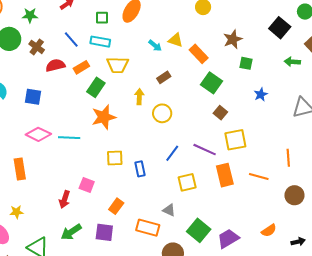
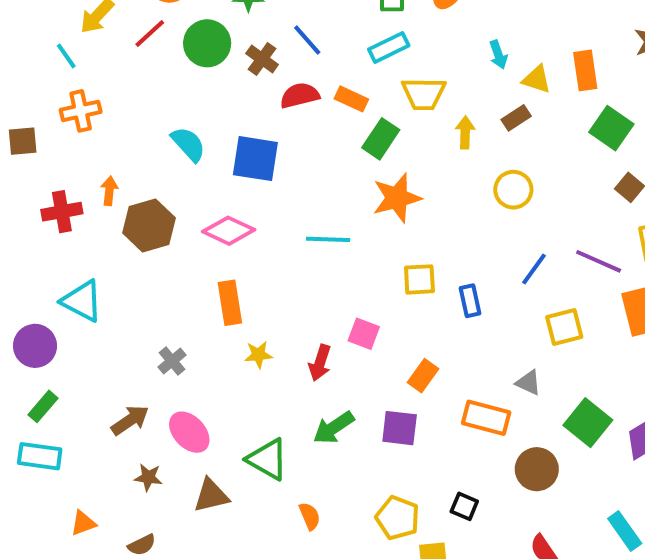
blue line: (71, 39) -> (307, 40), moved
yellow triangle: (176, 40) -> (537, 79), moved
cyan rectangle: (100, 42) -> (389, 47), turned -36
cyan arrow: (155, 46) -> (498, 55), turned 32
orange rectangle: (199, 54) -> (585, 70), turned 36
orange rectangle: (81, 67) -> (351, 99), turned 56
blue square: (33, 97) -> (255, 159), size x1.4
yellow arrow: (139, 97) -> (465, 132), moved
pink diamond: (38, 134) -> (229, 231), moved
yellow star: (17, 212) -> (258, 355), moved

